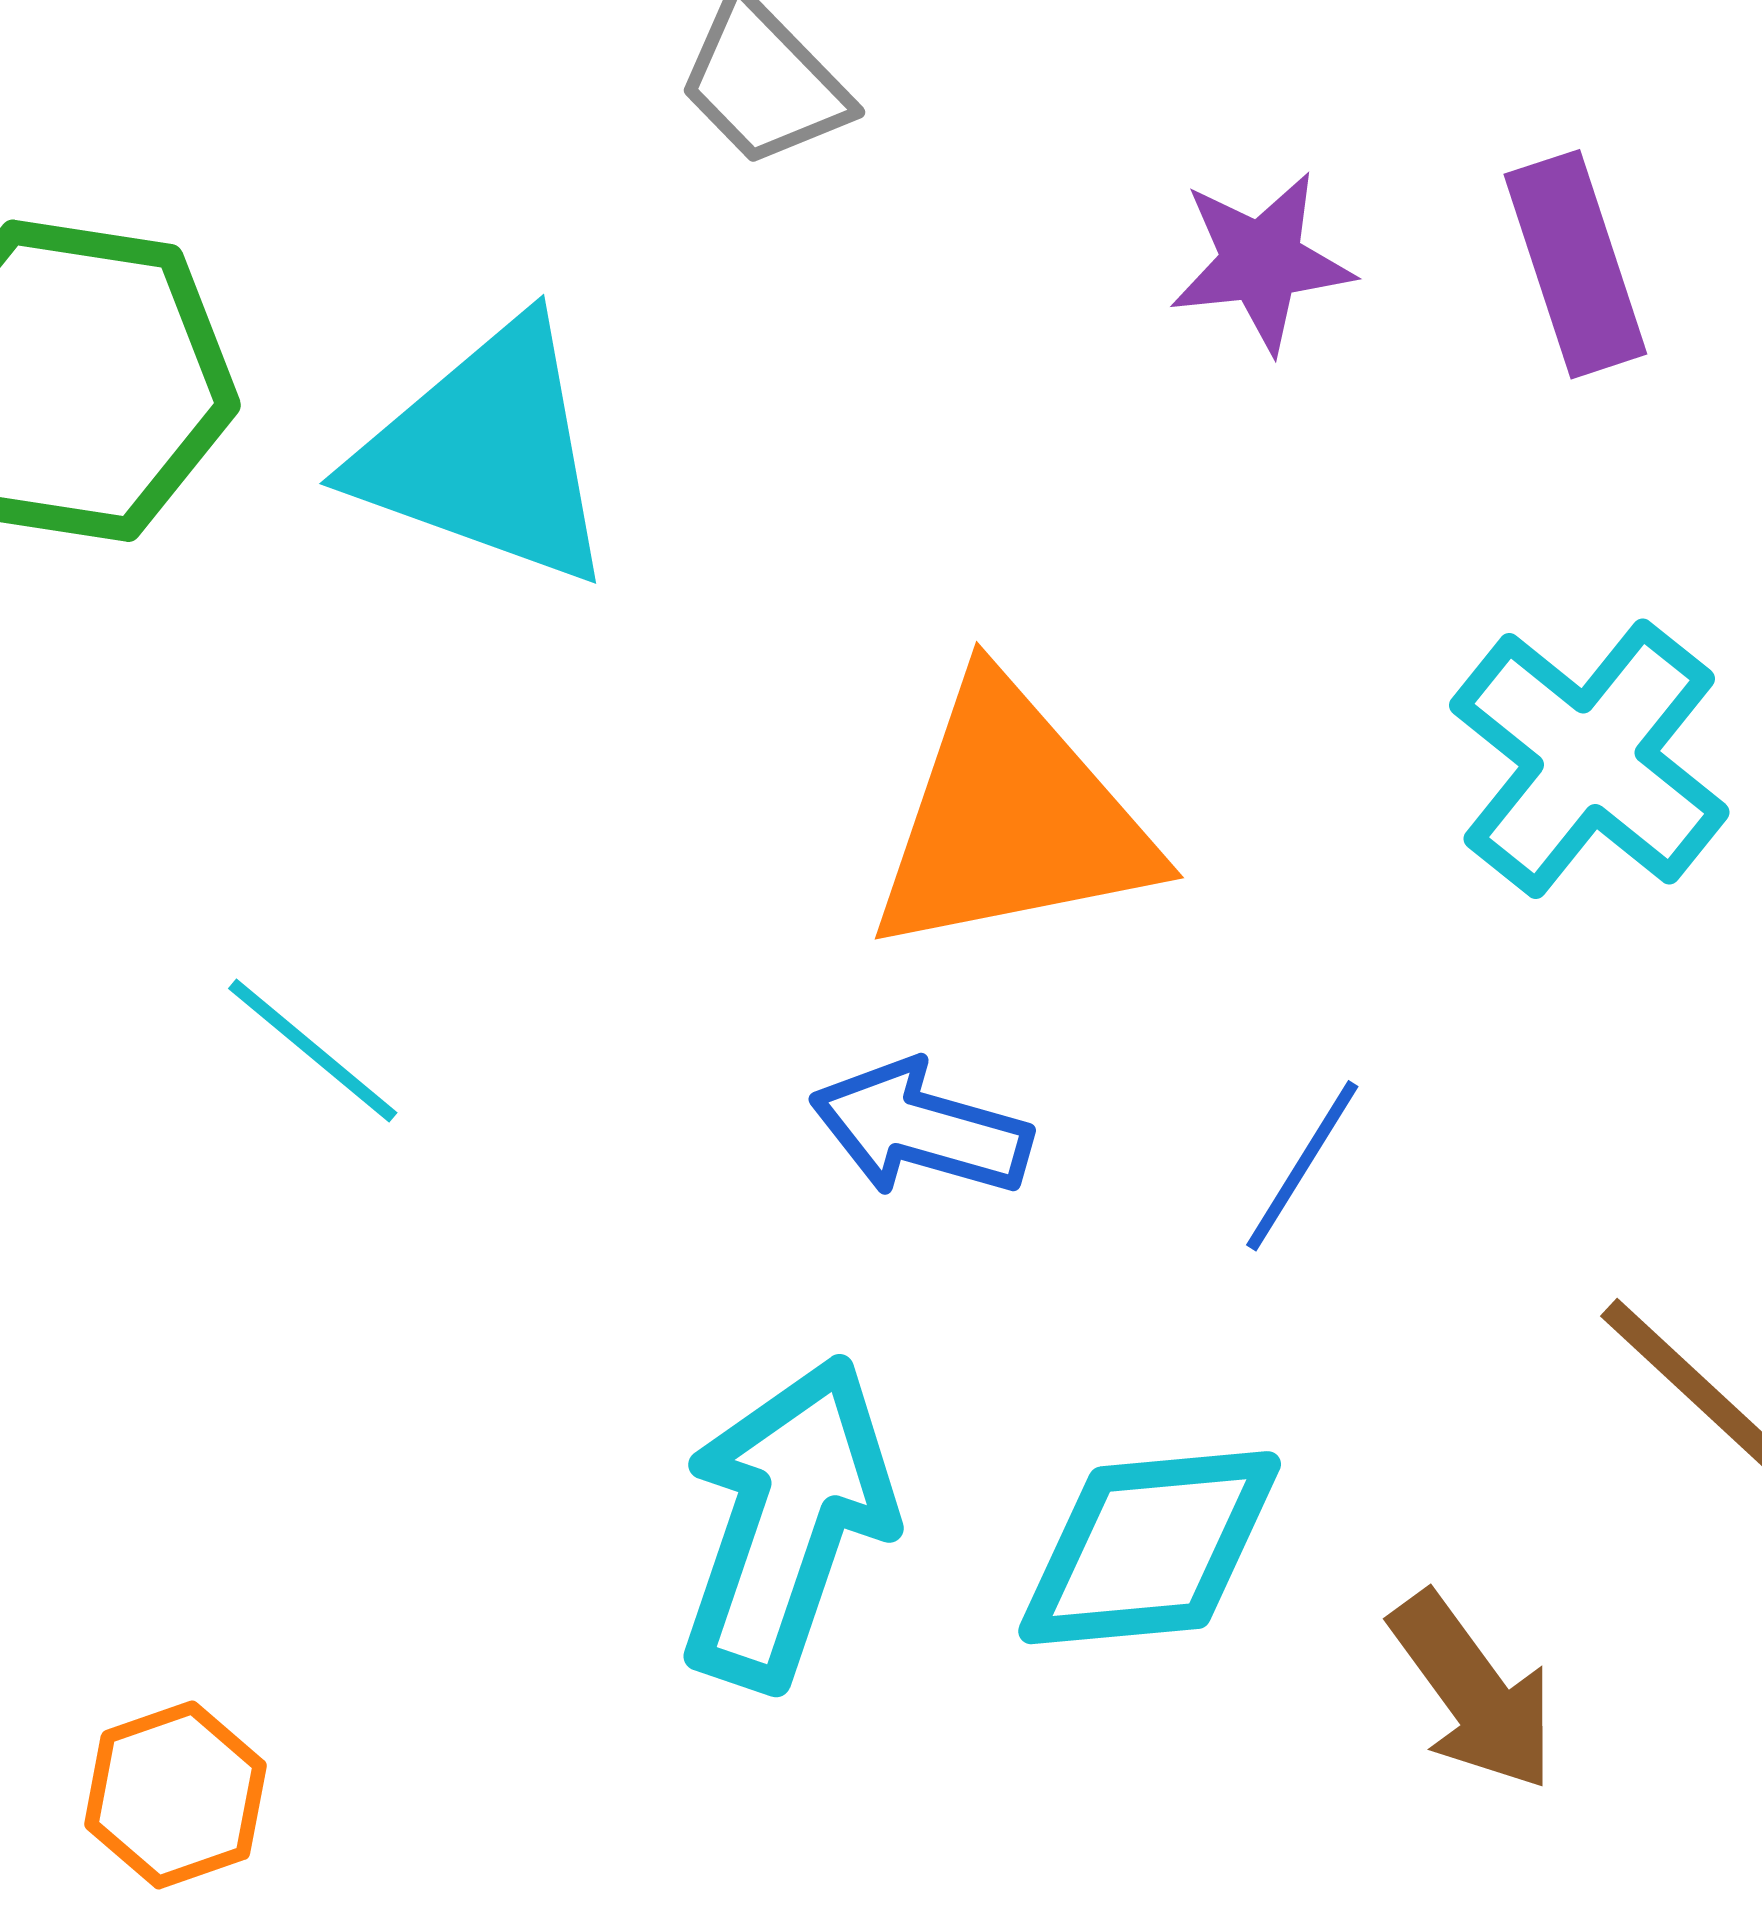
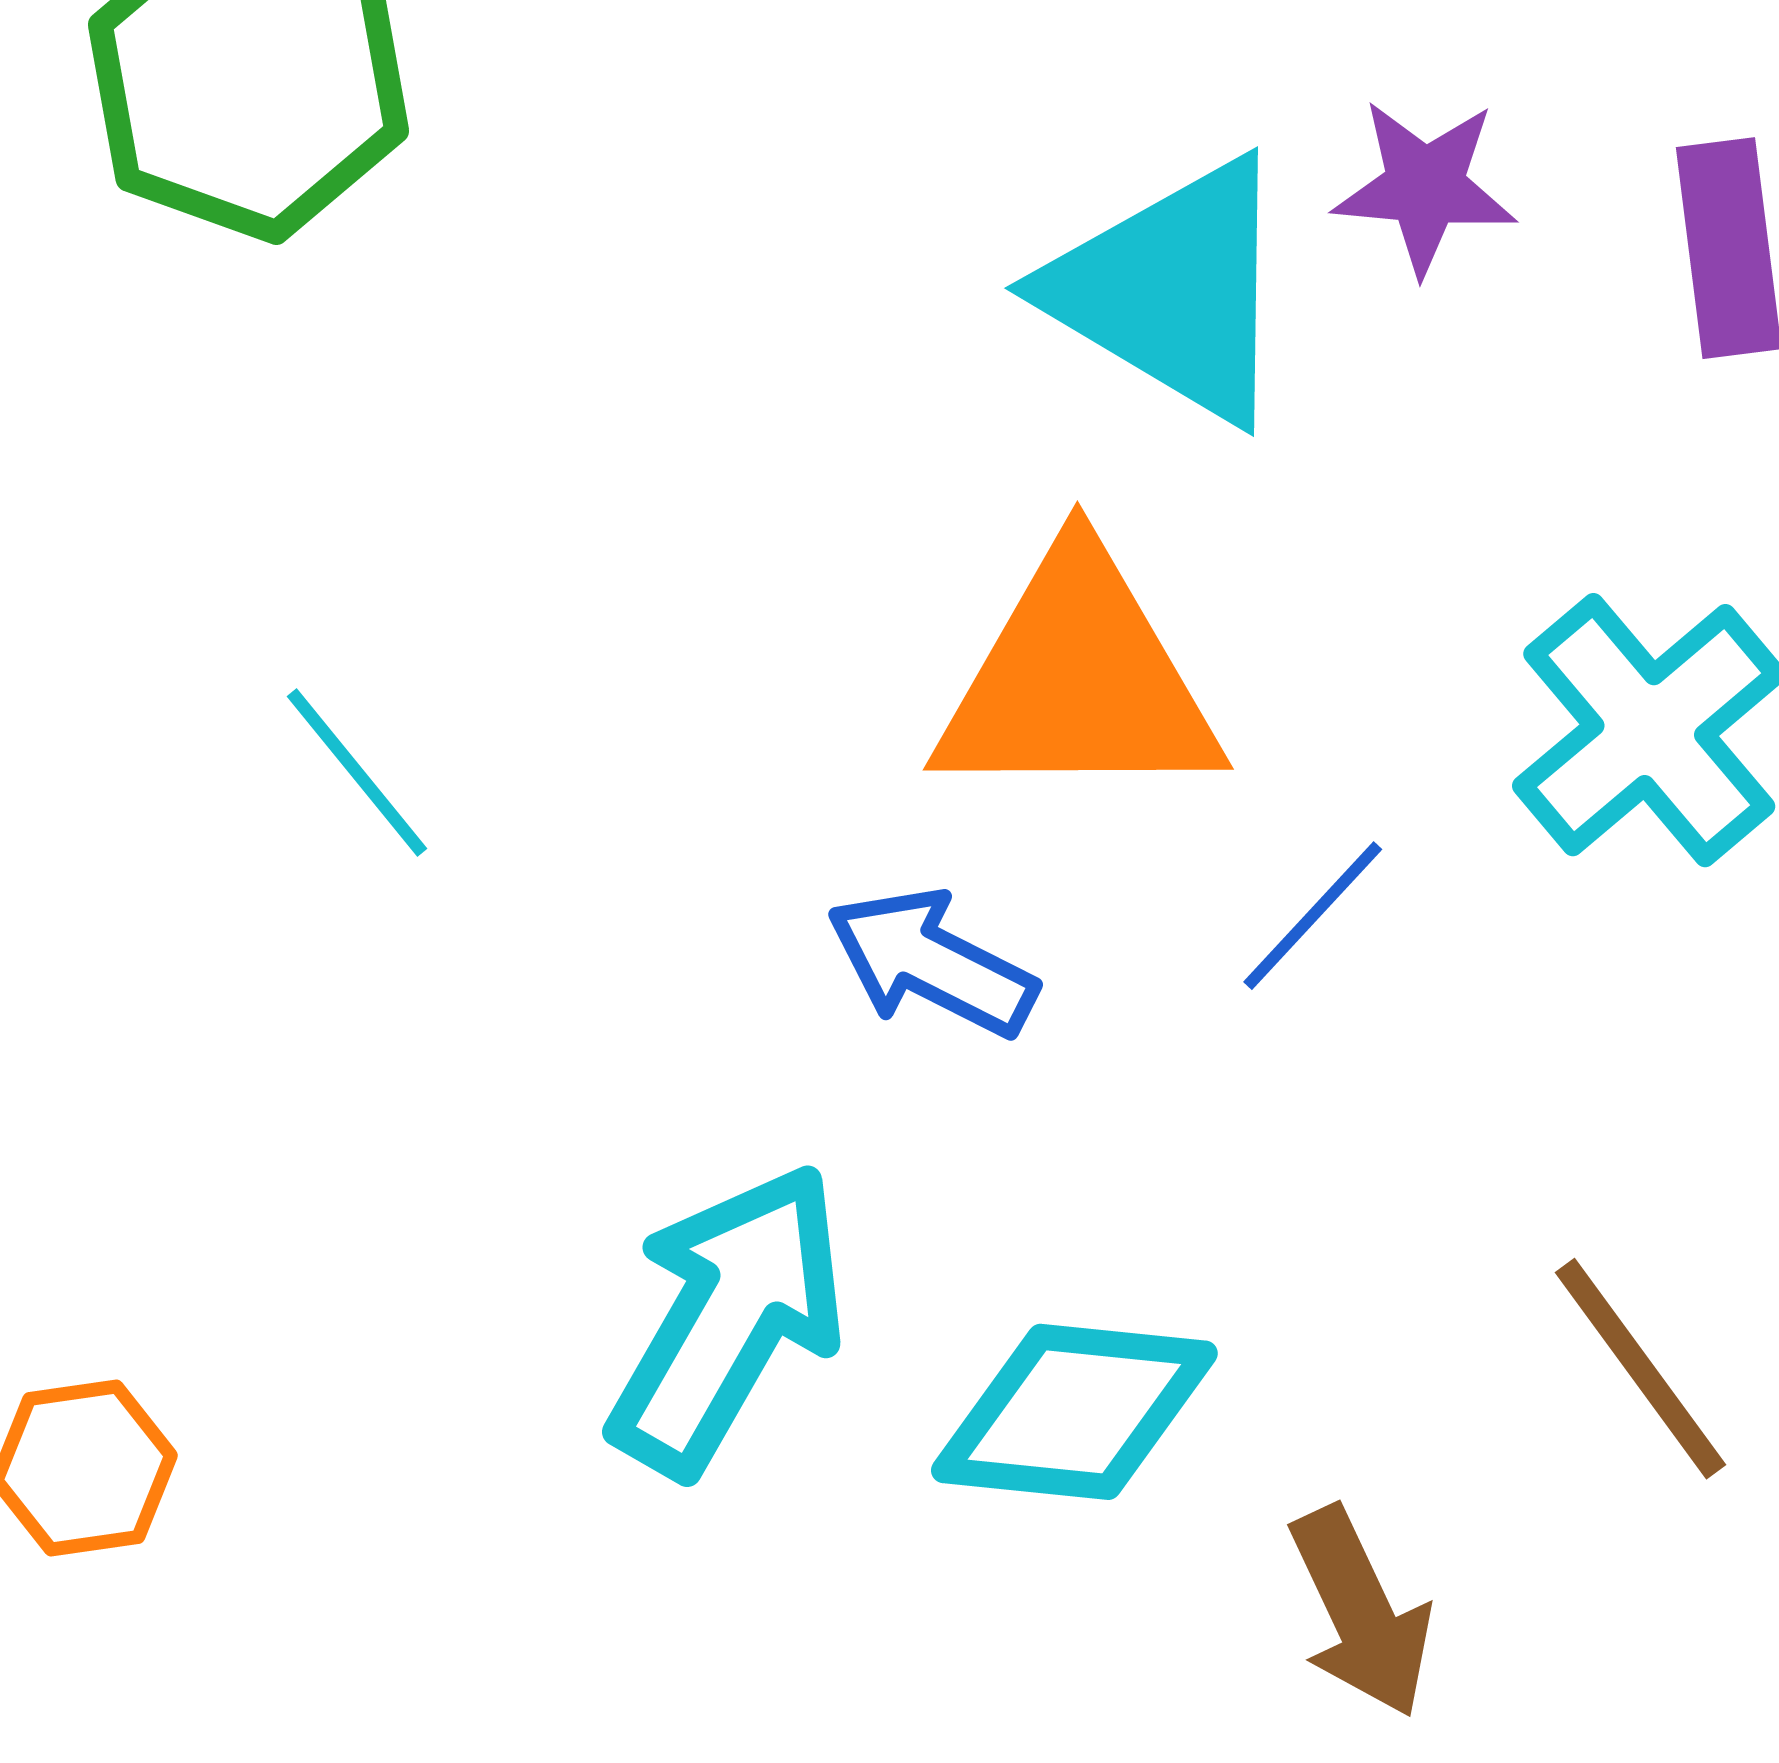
cyan triangle: (486, 454) -> (1172, 291), moved
blue line: (1302, 1166) -> (1313, 916), moved

